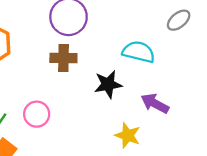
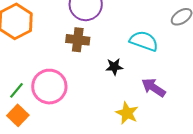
black star: (108, 84) -> (114, 67), size x0.7
pink circle: (37, 114) -> (49, 87), size x1.5

